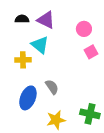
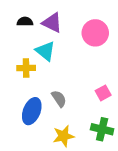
pink circle: (84, 29) -> (95, 33), size x1.5
pink square: (91, 52) -> (103, 93), moved

